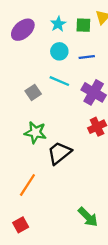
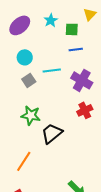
green square: (83, 25) -> (72, 29), moved
cyan circle: (59, 51) -> (25, 57), moved
cyan line: (59, 81) -> (52, 70), turned -30

